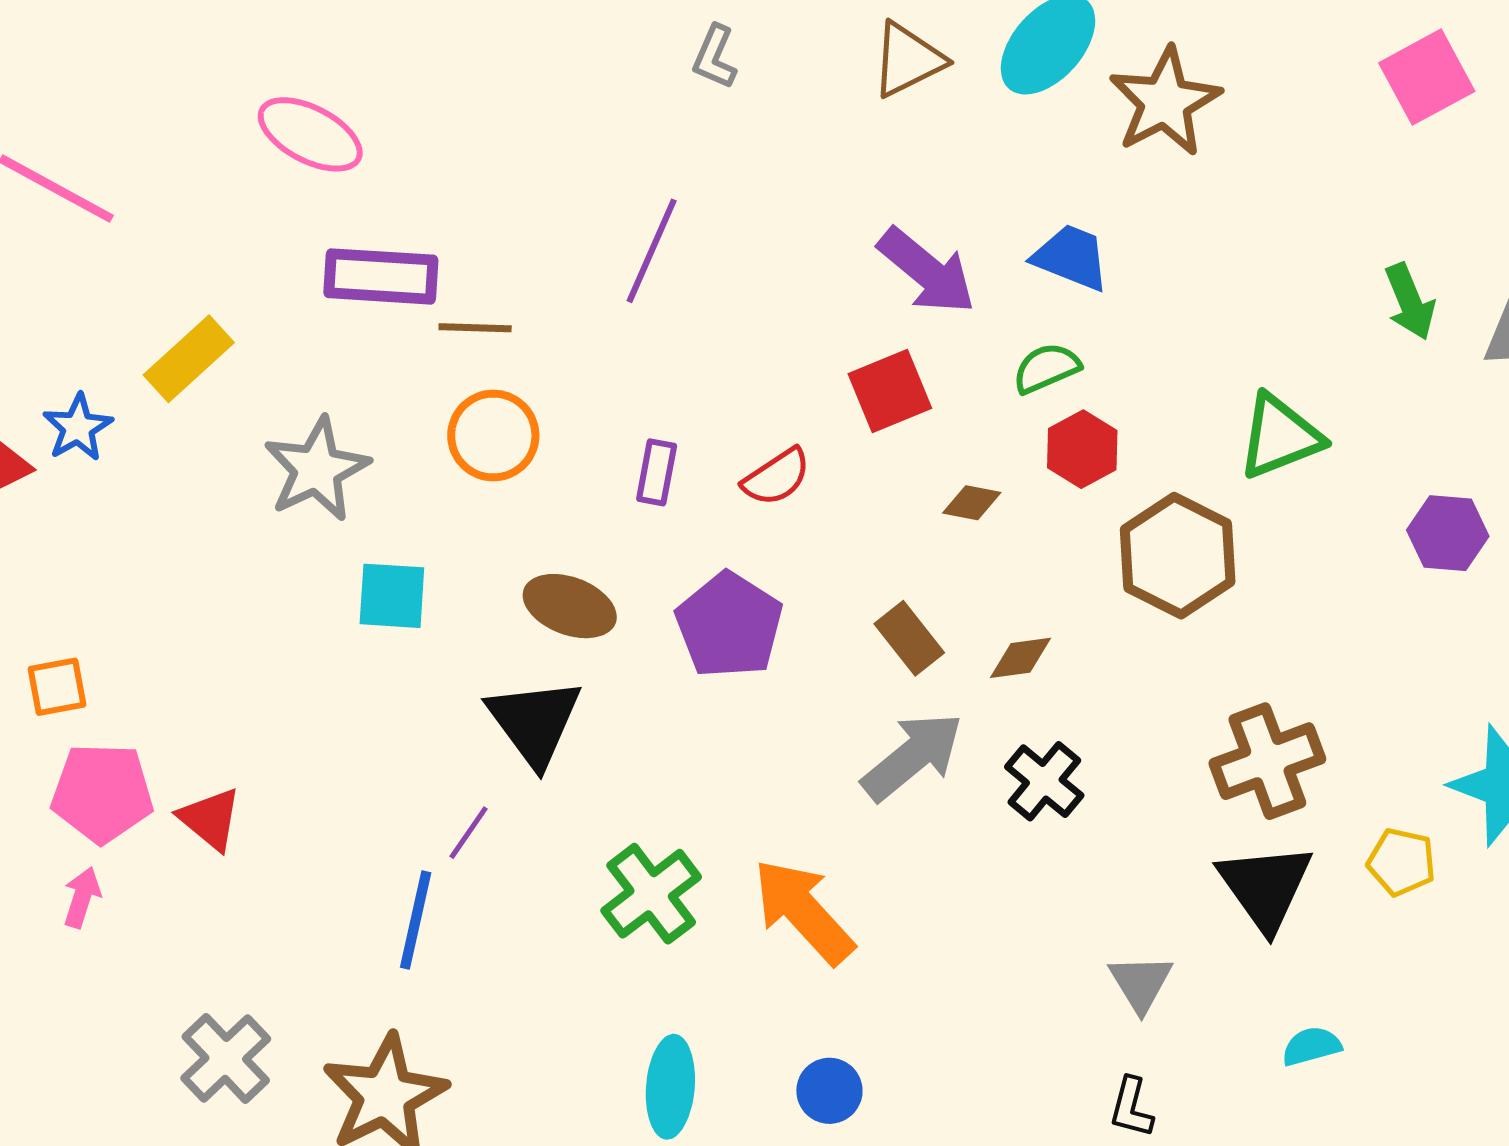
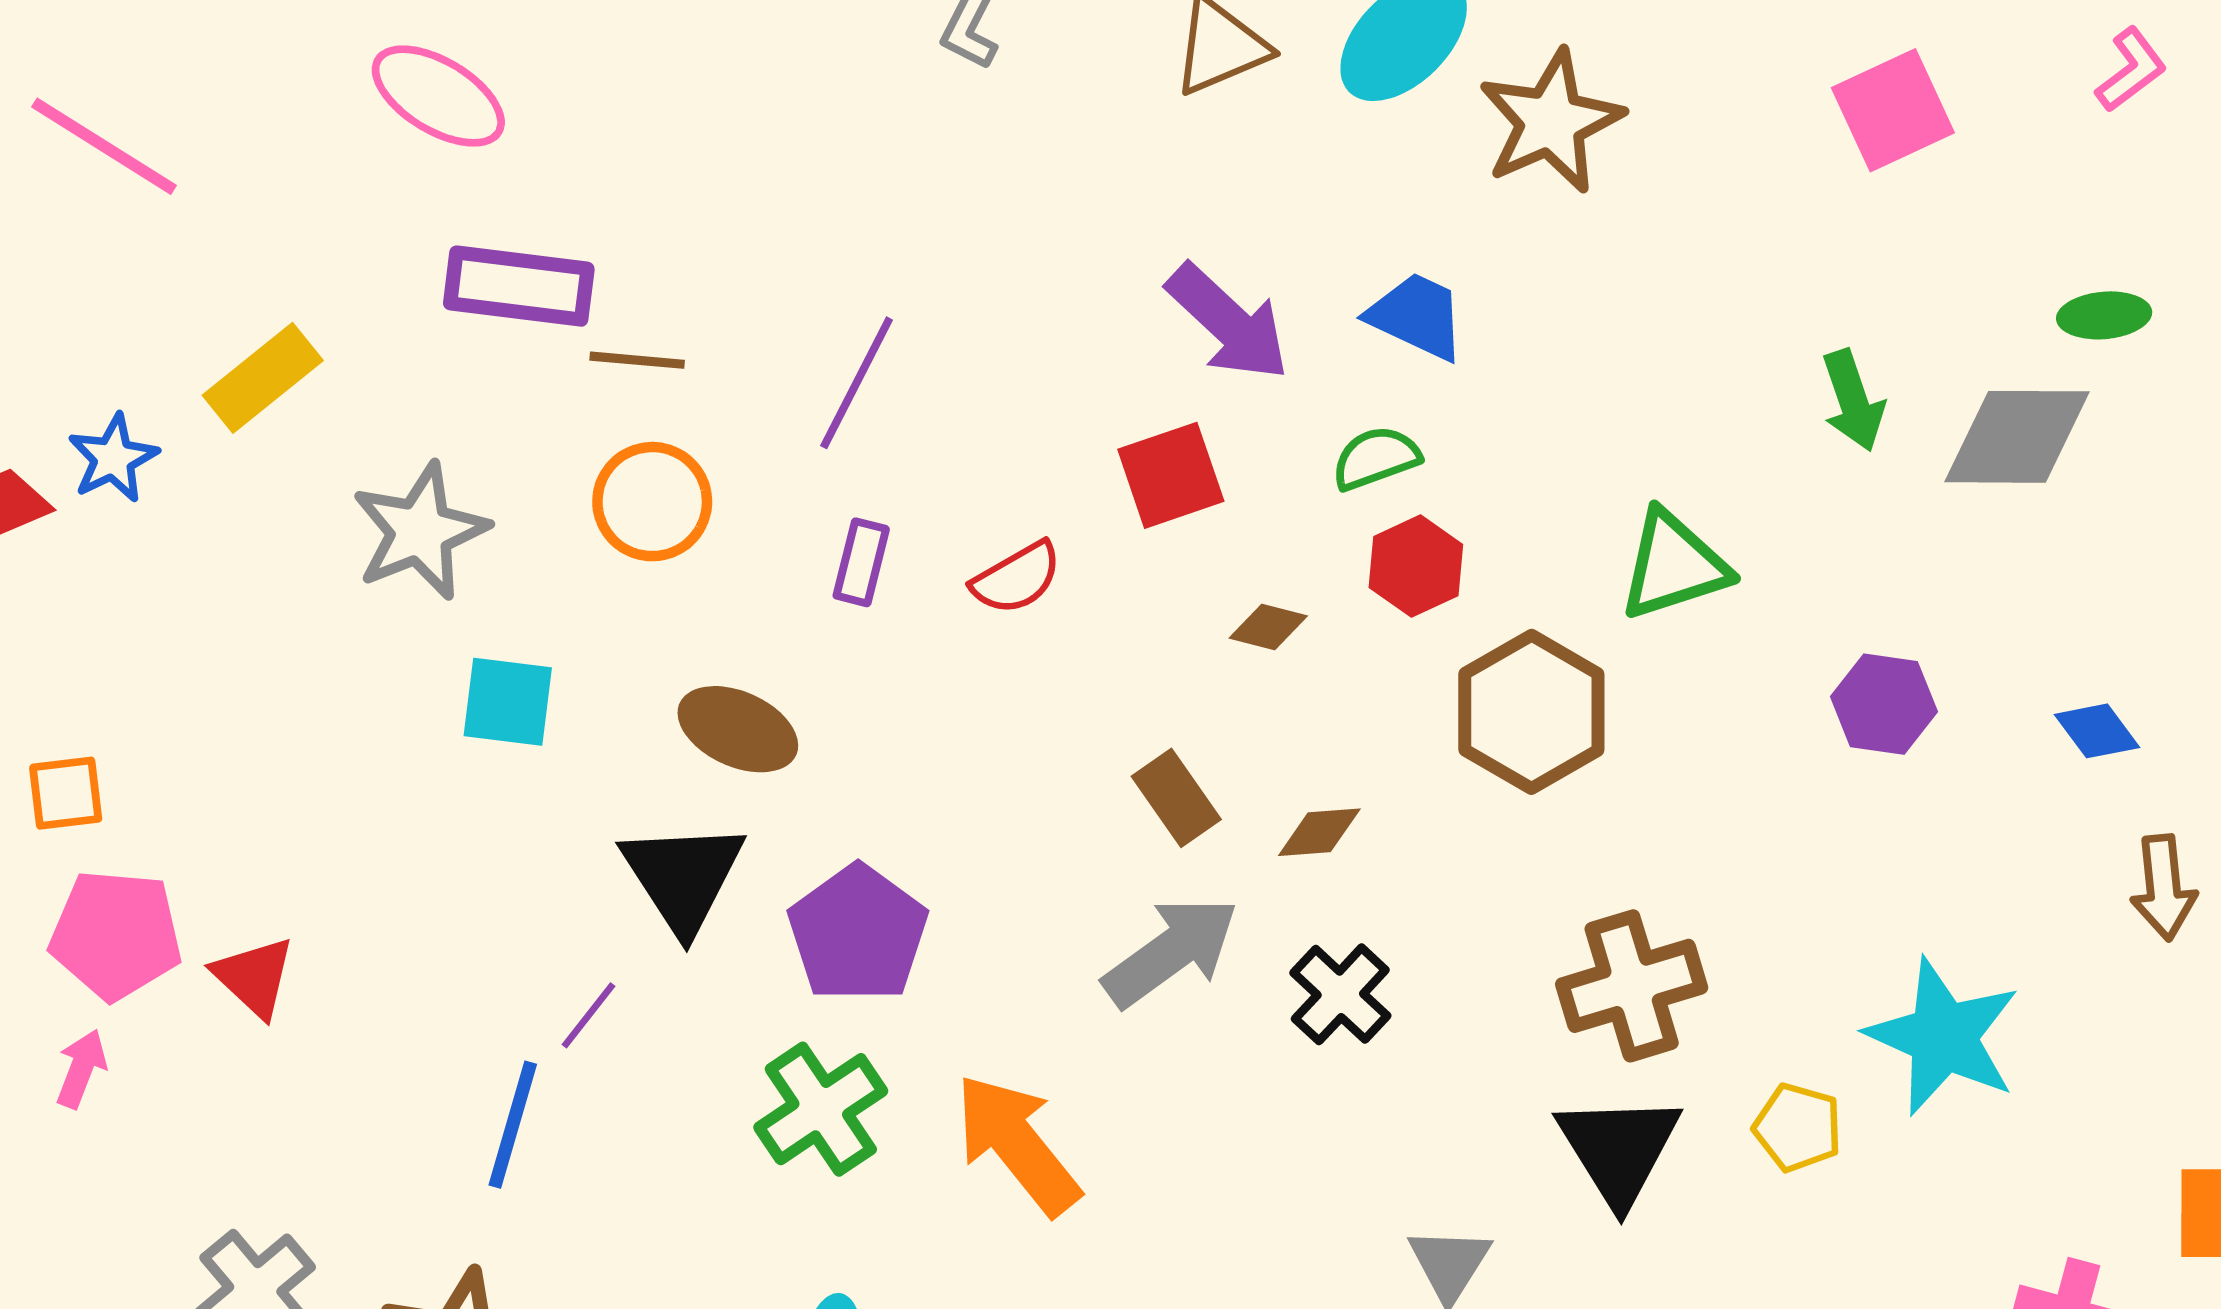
purple line: (652, 251) -> (857, 383), moved
purple pentagon: (729, 625) -> (858, 933), moved

